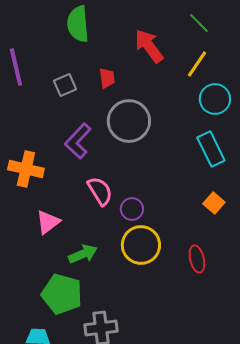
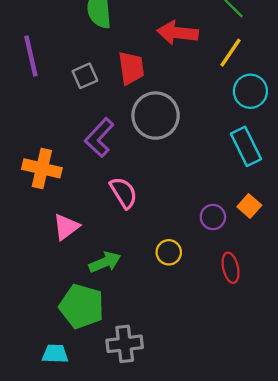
red arrow: (149, 46) -> (178, 33), turned -48
red trapezoid: (107, 78) -> (131, 68), size x1.5
purple circle: (132, 209) -> (213, 217), moved
yellow circle: (141, 245) -> (169, 252), size x0.6

